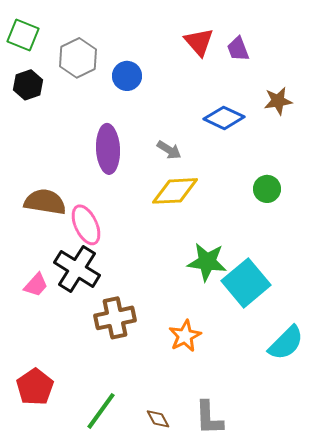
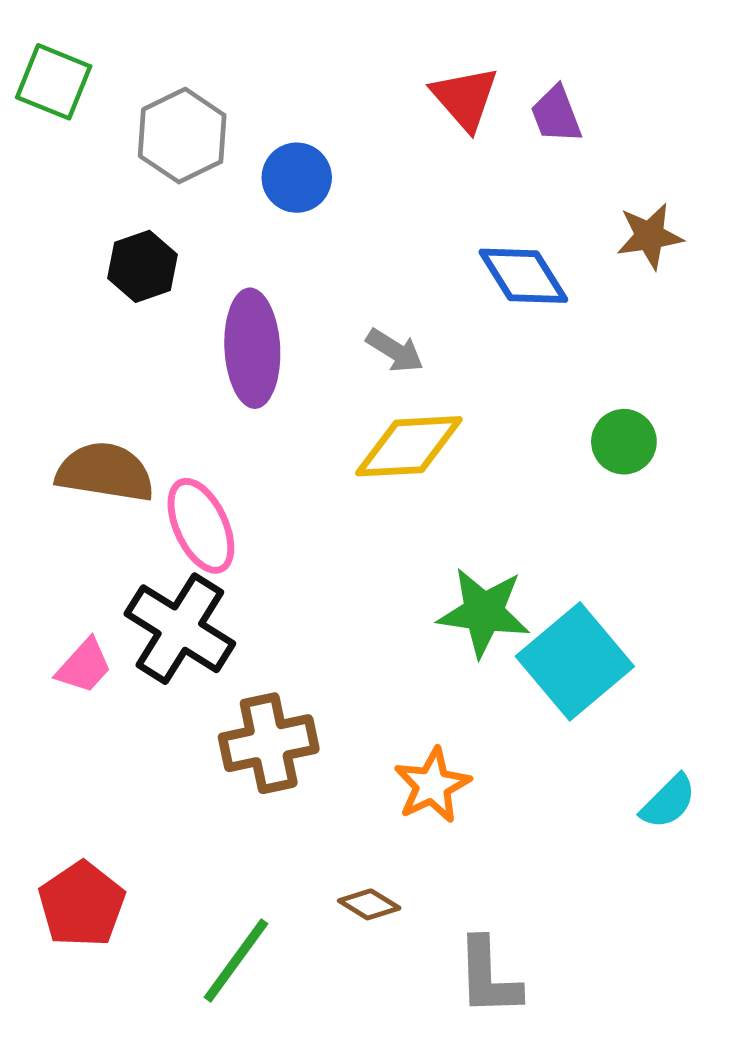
black hexagon: (28, 85) -> (142, 266), moved
blue diamond: (224, 118) -> (523, 276), turned 33
cyan semicircle: (286, 343) -> (668, 802), size x0.7
brown diamond: (158, 419) -> (369, 904), moved, turned -30

